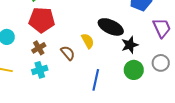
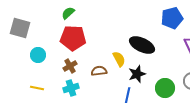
black star: (130, 45) -> (137, 74), moved
brown semicircle: (68, 53) -> (99, 71), turned -56

